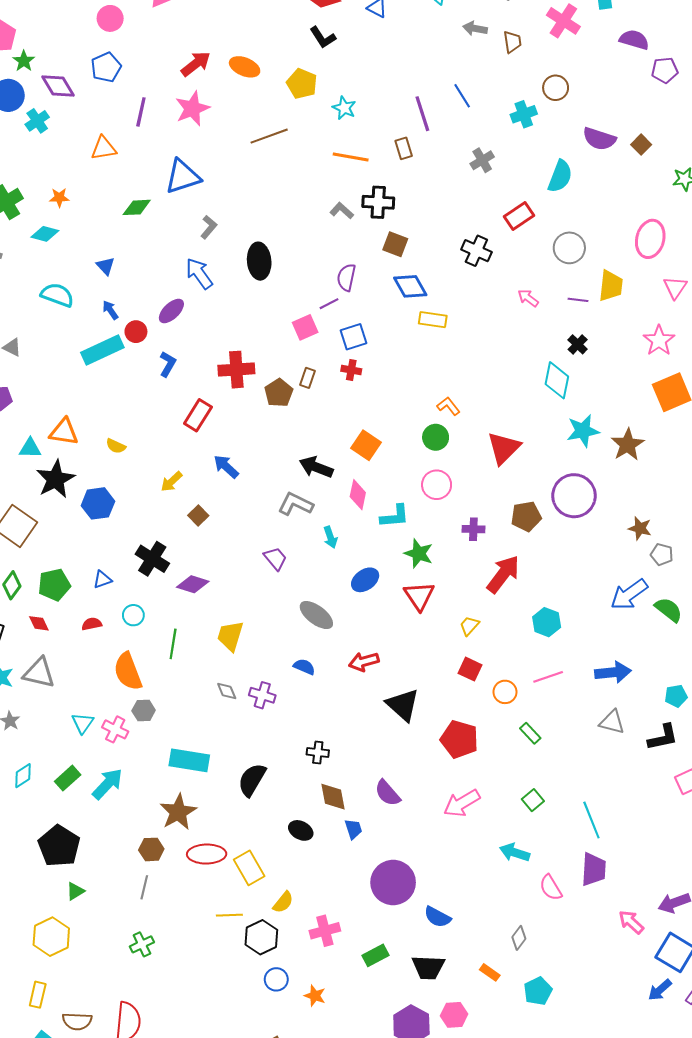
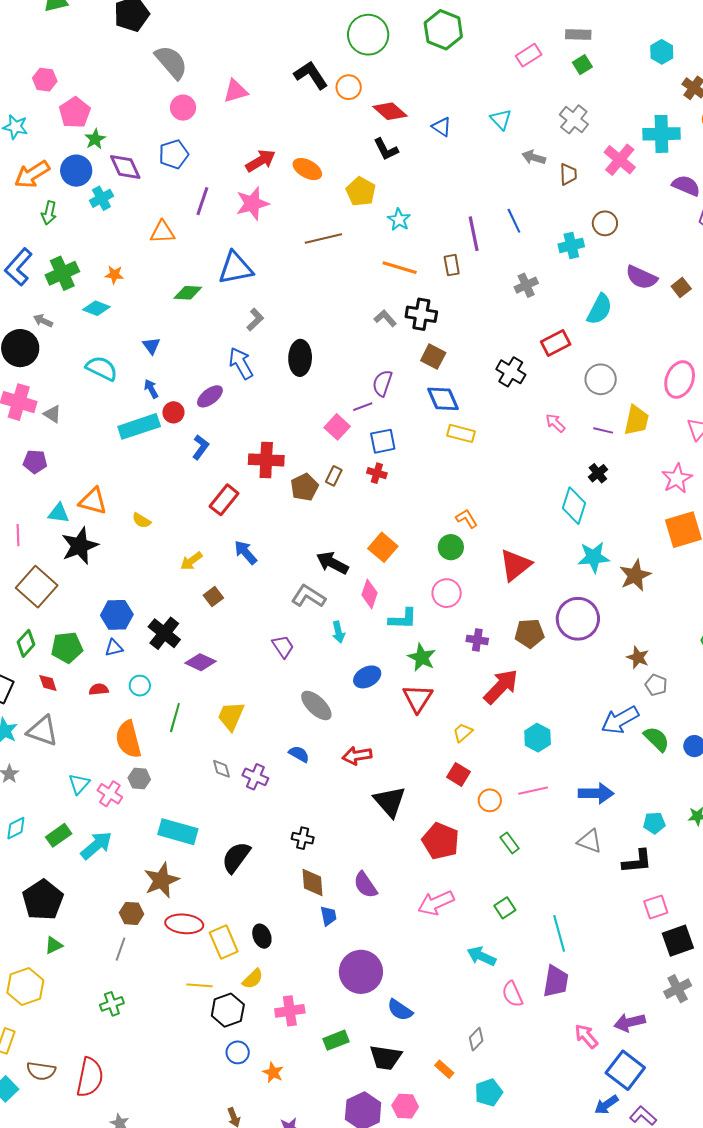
pink square: (305, 327) -> (337, 427), turned -30
blue hexagon: (98, 503) -> (117, 615), moved
black ellipse: (301, 830) -> (262, 936), moved, turned 35

